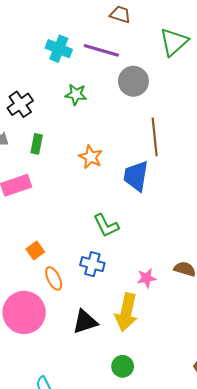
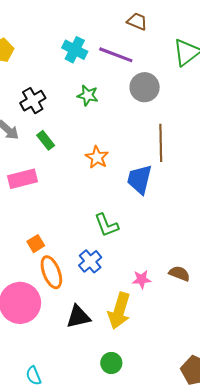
green rectangle: (37, 144) -> (46, 140), turned -54
blue cross: (92, 264) -> (90, 261), turned 30
orange ellipse: (54, 278) -> (51, 272), size x1.4

